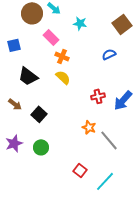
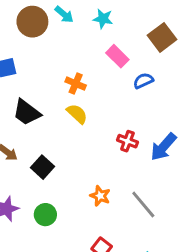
cyan star: (80, 23) -> (103, 19), moved
pink rectangle: (51, 37) -> (117, 56), moved
red cross: (98, 96) -> (127, 141), turned 32
orange star: (89, 127) -> (100, 196), moved

